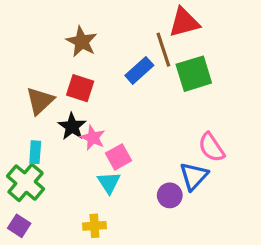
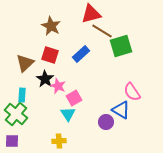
red triangle: (184, 22) -> (91, 14), moved
brown line: (163, 50) -> (102, 31), turned -40
blue rectangle: (139, 70) -> (81, 54), moved
blue triangle: (194, 176) -> (121, 110), turned -42
purple square: (19, 226) -> (12, 141), turned -32

